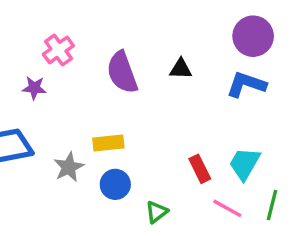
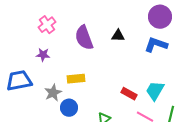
purple star: (34, 88) -> (43, 55), moved
red rectangle: (200, 169) -> (129, 94), turned -35
blue circle: (115, 184) -> (69, 108), moved

